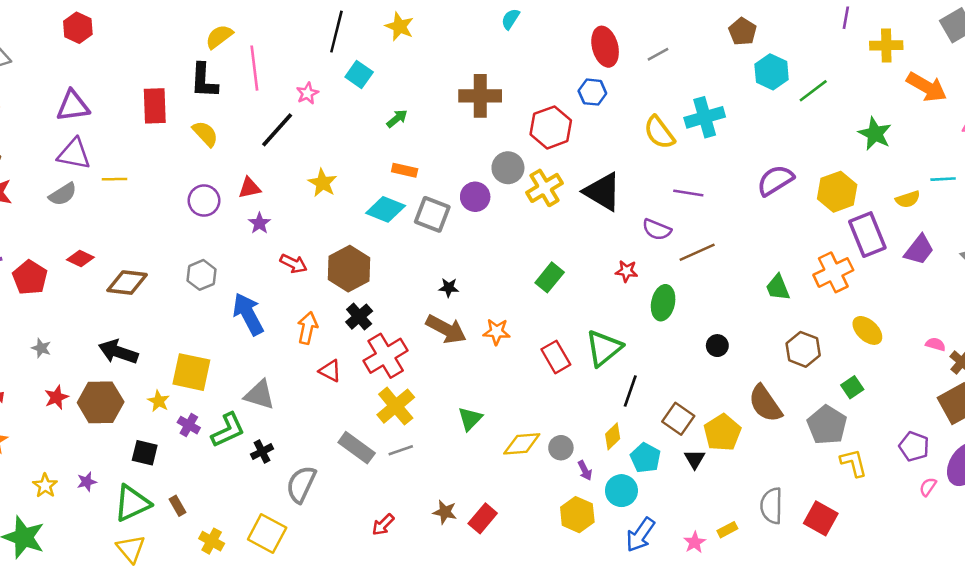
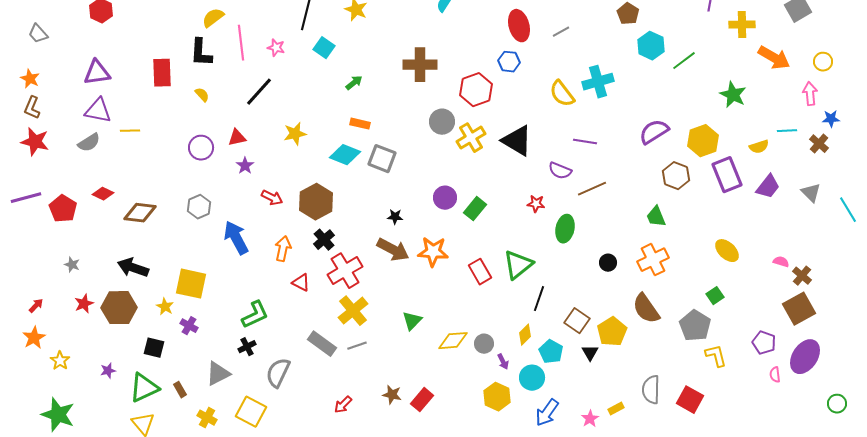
pink star: (307, 93) -> (276, 48), moved, turned -30
yellow semicircle: (205, 134) -> (202, 95), size x0.7
yellow star: (323, 183) -> (295, 134), turned 30
purple circle: (475, 197) -> (445, 198), moved
orange cross: (833, 272) -> (653, 260), moved
orange star: (497, 332) -> (433, 252), size x1.4
brown hexagon: (803, 349) -> (676, 176), moved
gray triangle: (259, 395) -> (218, 374), moved, turned -44
green L-shape: (228, 430) -> (255, 315), moved
yellow star: (45, 486) -> (60, 361), moved
pink semicircle: (928, 487) -> (775, 375), turned -42

